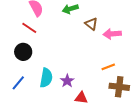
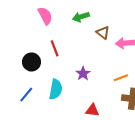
red line: (29, 28) -> (55, 48), moved, turned 35
purple star: (67, 81) -> (83, 74), moved

